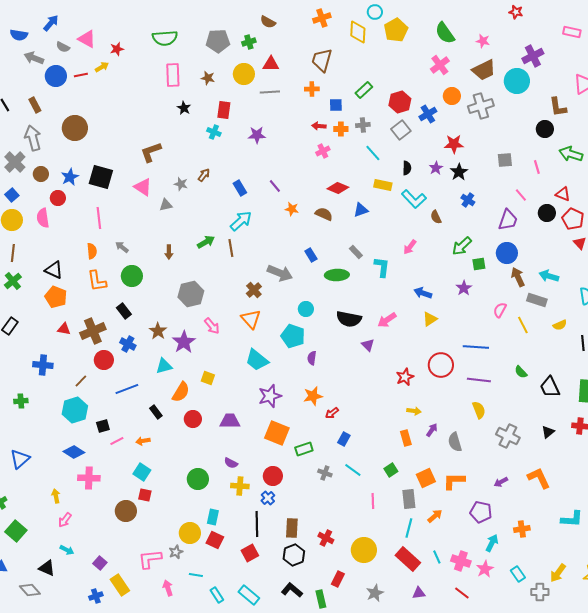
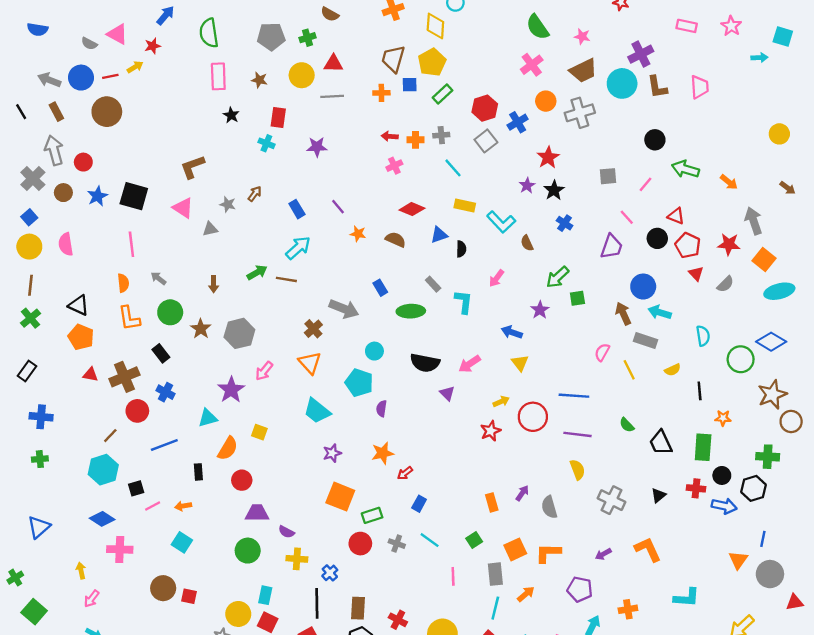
blue arrow: (51, 23) -> (165, 15), moved
yellow pentagon: (396, 30) -> (432, 62), moved
green semicircle: (165, 38) -> (209, 33), turned 85
gray arrow: (34, 58) -> (49, 80), moved
blue square: (336, 105) -> (410, 85), moved
brown L-shape: (558, 107) -> (657, 87), moved
brown circle: (75, 128) -> (107, 112), moved
red star: (454, 144) -> (548, 157), turned -30
pink line: (537, 167) -> (646, 184), turned 56
black semicircle: (407, 168) -> (461, 249), moved
red circle: (58, 198) -> (83, 162), moved
brown line: (231, 248) -> (286, 279), turned -72
blue circle: (507, 253) -> (643, 287), moved
purple star: (464, 288) -> (540, 310), moved
yellow triangle: (430, 319) -> (520, 363), turned -35
pink arrow: (212, 326) -> (264, 371), turned 78
brown star: (158, 331) -> (201, 329), moved
blue cross: (43, 365) -> (41, 417), moved
purple star: (270, 396) -> (332, 453), size x0.7
yellow arrow: (414, 411) -> (501, 402), moved, turned -32
black rectangle: (156, 412) -> (198, 472), turned 32
purple trapezoid: (230, 421) -> (257, 513), moved
red circle: (273, 476) -> (360, 544), moved
red square: (145, 495) -> (189, 596), moved

